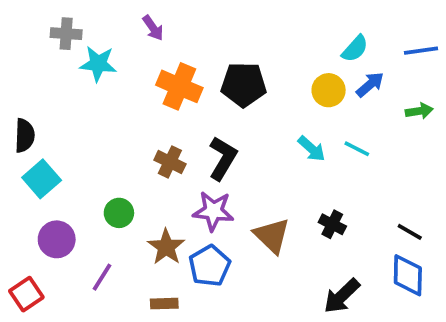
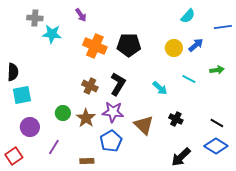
cyan semicircle: (355, 49) -> (188, 16), moved
green arrow: (419, 111) -> (217, 70), moved
cyan arrow: (312, 149) -> (160, 88), moved
cyan square: (42, 179) -> (22, 95), turned 30
brown star: (166, 247) -> (86, 118), moved
blue diamond: (408, 275) -> (216, 146), turned -60

